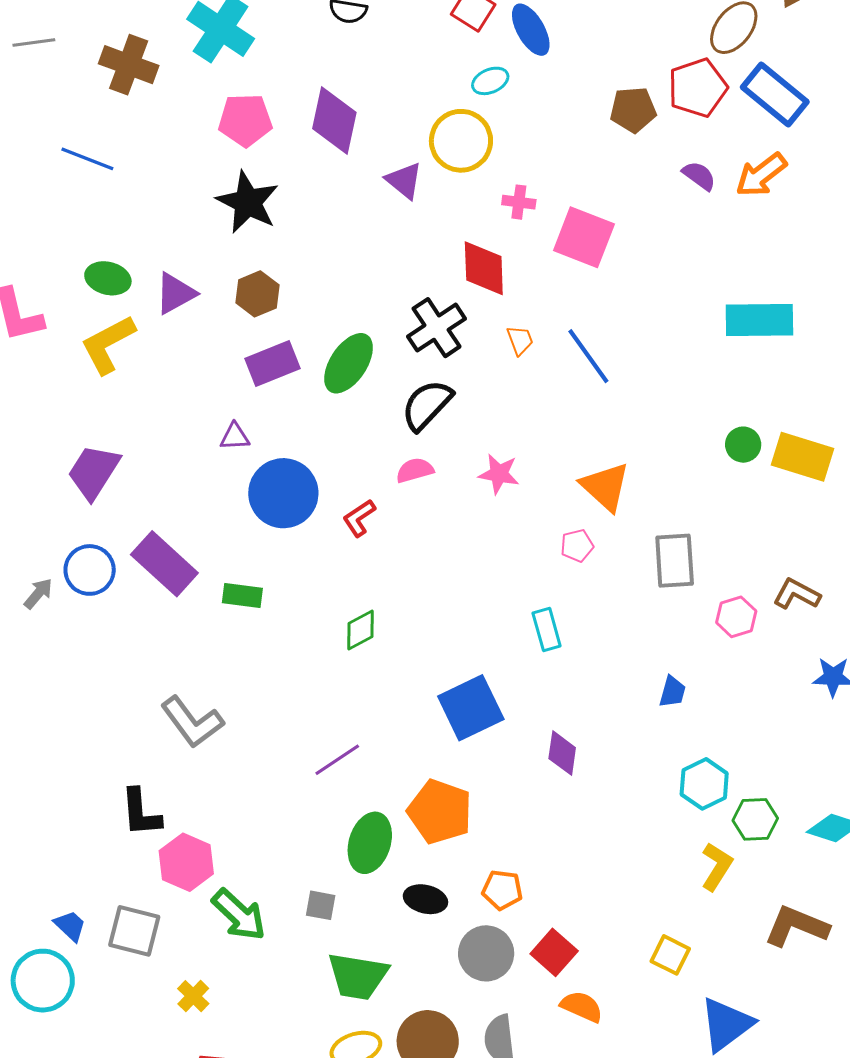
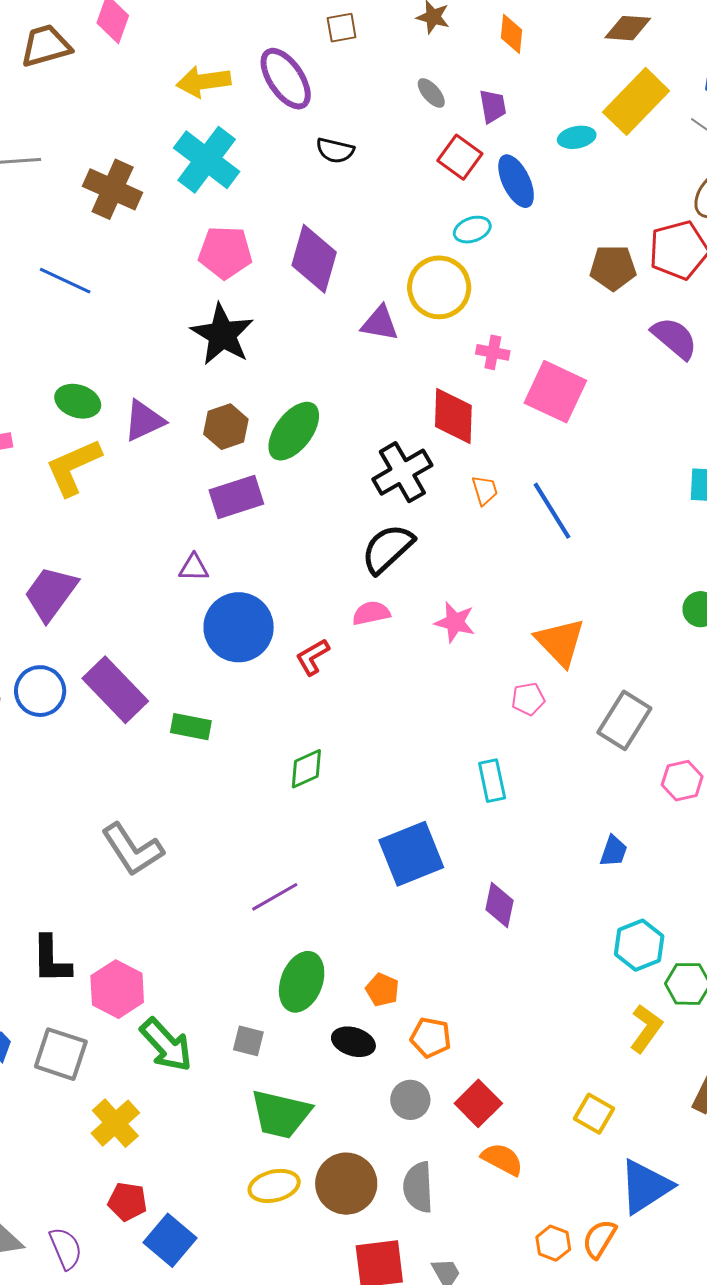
purple semicircle: (699, 176) -> (674, 338), size x1.4
purple triangle: (404, 180) -> (380, 323), turned -33
green ellipse: (349, 363) -> (294, 431), moved
gray rectangle: (675, 561) -> (624, 720), turned 32
orange pentagon: (440, 812) -> (382, 990), moved, size x0.5
black L-shape: (141, 813) -> (51, 960), moved
gray circle: (486, 953) -> (410, 1100), size x0.7
yellow cross: (193, 996) -> (115, 1123), size x1.5

